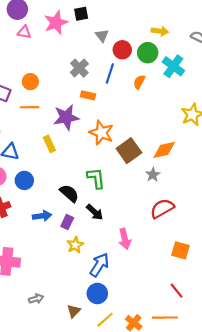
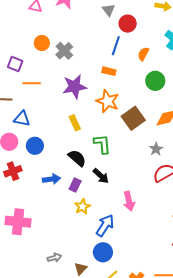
green circle: (148, 53) -> (155, 81), moved
gray cross: (79, 68) -> (64, 51), moved
orange circle: (30, 82) -> (42, 43), moved
orange rectangle: (88, 95) -> (109, 71), moved
orange line: (30, 107) -> (32, 83), moved
yellow rectangle: (49, 144) -> (75, 123), moved
gray star: (153, 175) -> (156, 149), moved
gray arrow: (36, 299) -> (54, 258), moved

